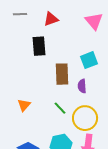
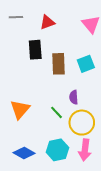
brown rectangle: (62, 74) -> (58, 64), moved
purple semicircle: (82, 86) -> (74, 97), moved
orange triangle: (24, 105) -> (20, 109), size x1.5

